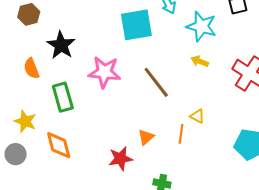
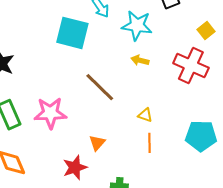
cyan square: (136, 25) -> (72, 33), turned 32
pink star: (104, 72) -> (50, 113), moved
orange line: (181, 134) -> (149, 143), moved

